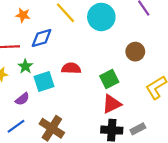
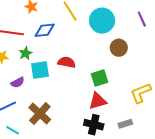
brown circle: (135, 52) -> (119, 48), moved
gray rectangle: (138, 129) -> (125, 124), moved

